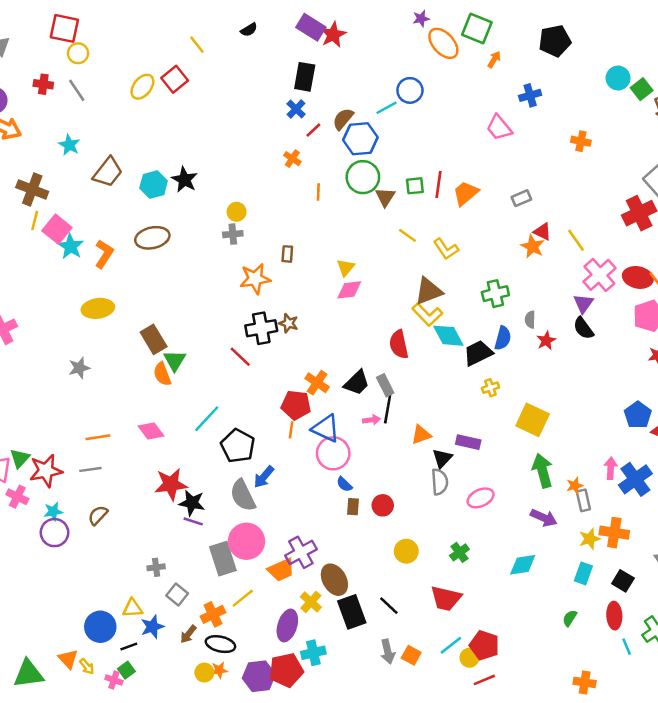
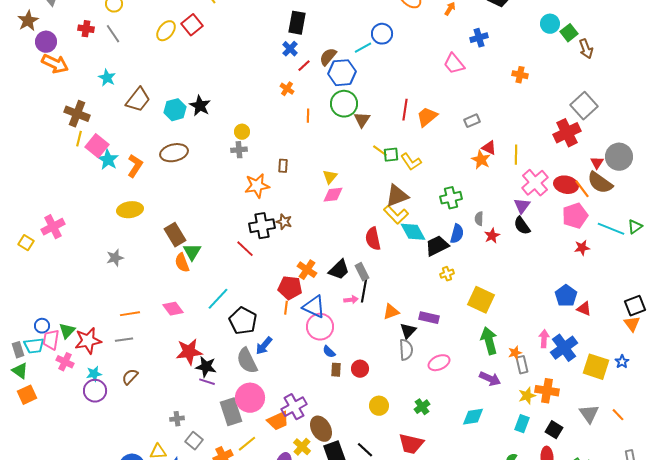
green square: (415, 186) -> (391, 155), moved
yellow line: (576, 240) -> (516, 155), turned 36

